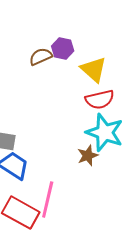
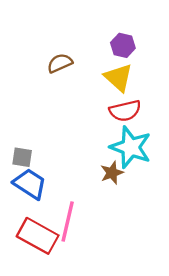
purple hexagon: (63, 49) -> (123, 45), moved

